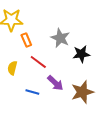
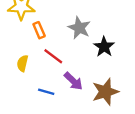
black star: (81, 54) -> (104, 47), turned -30

